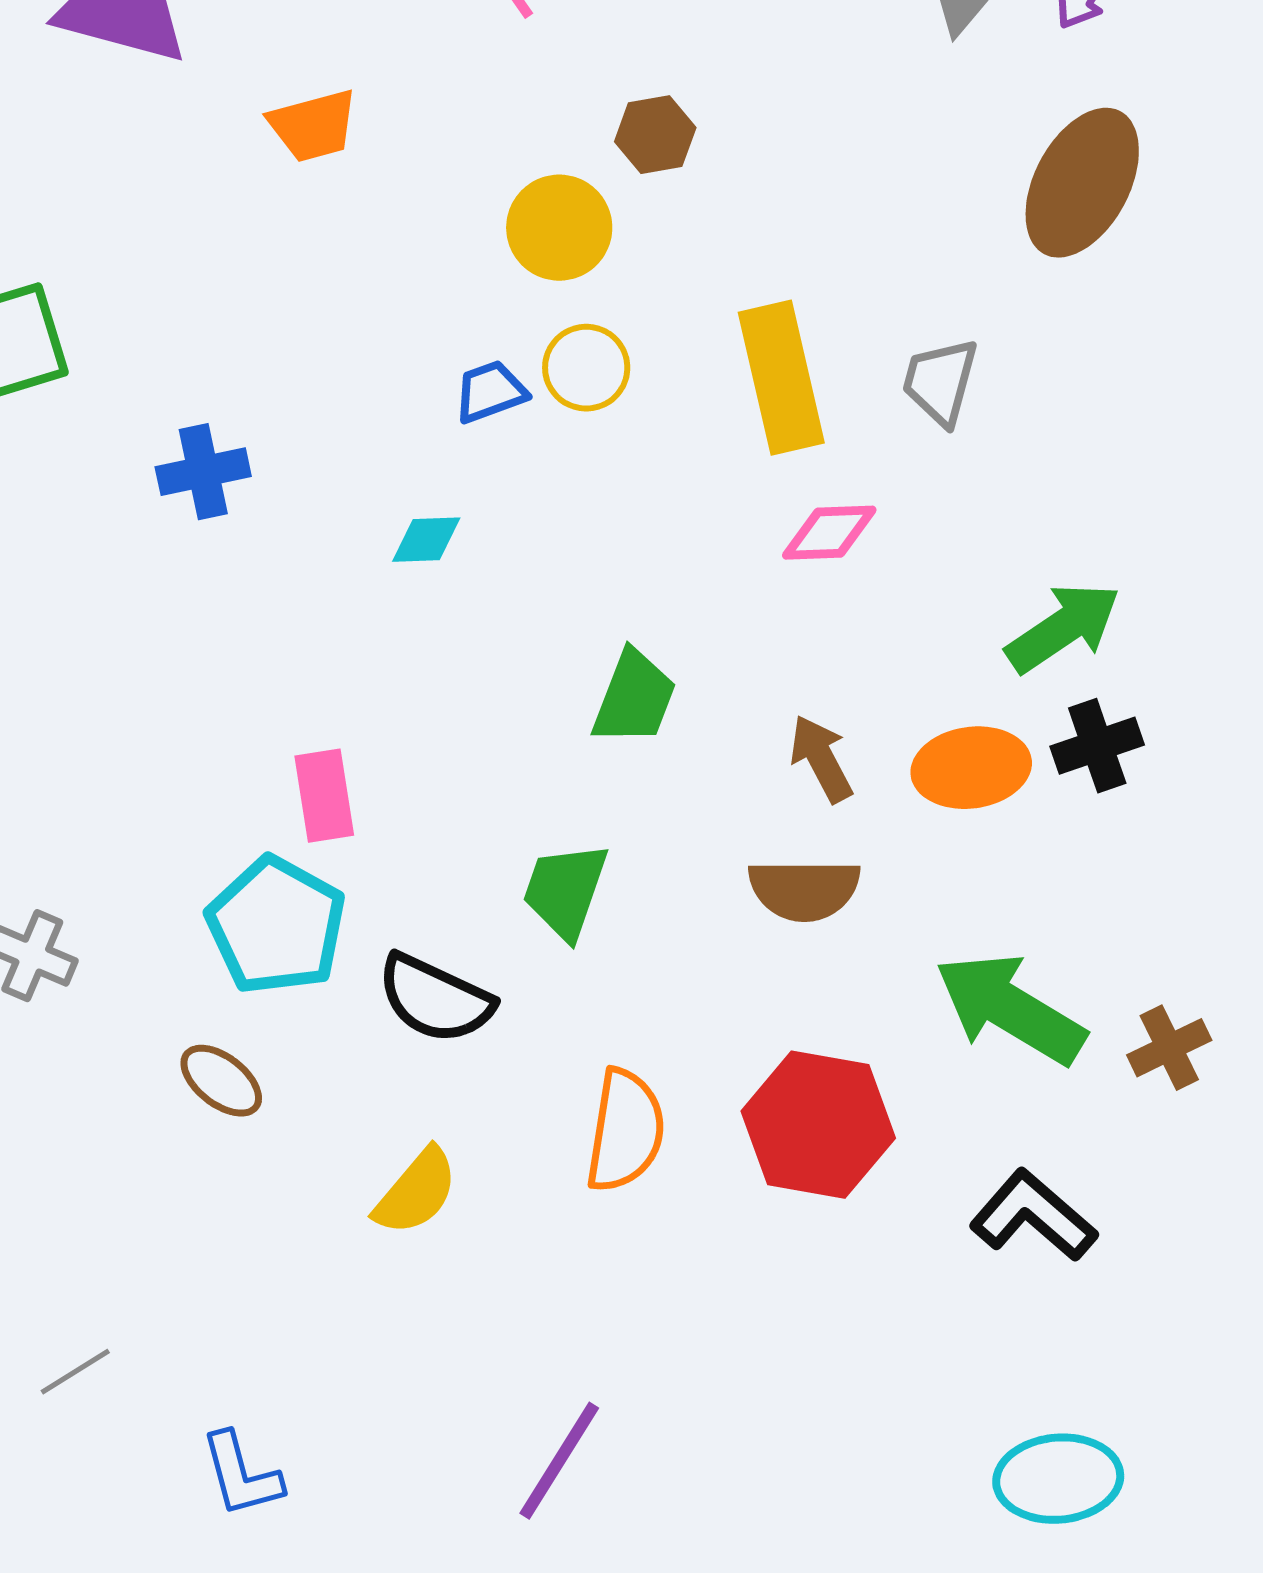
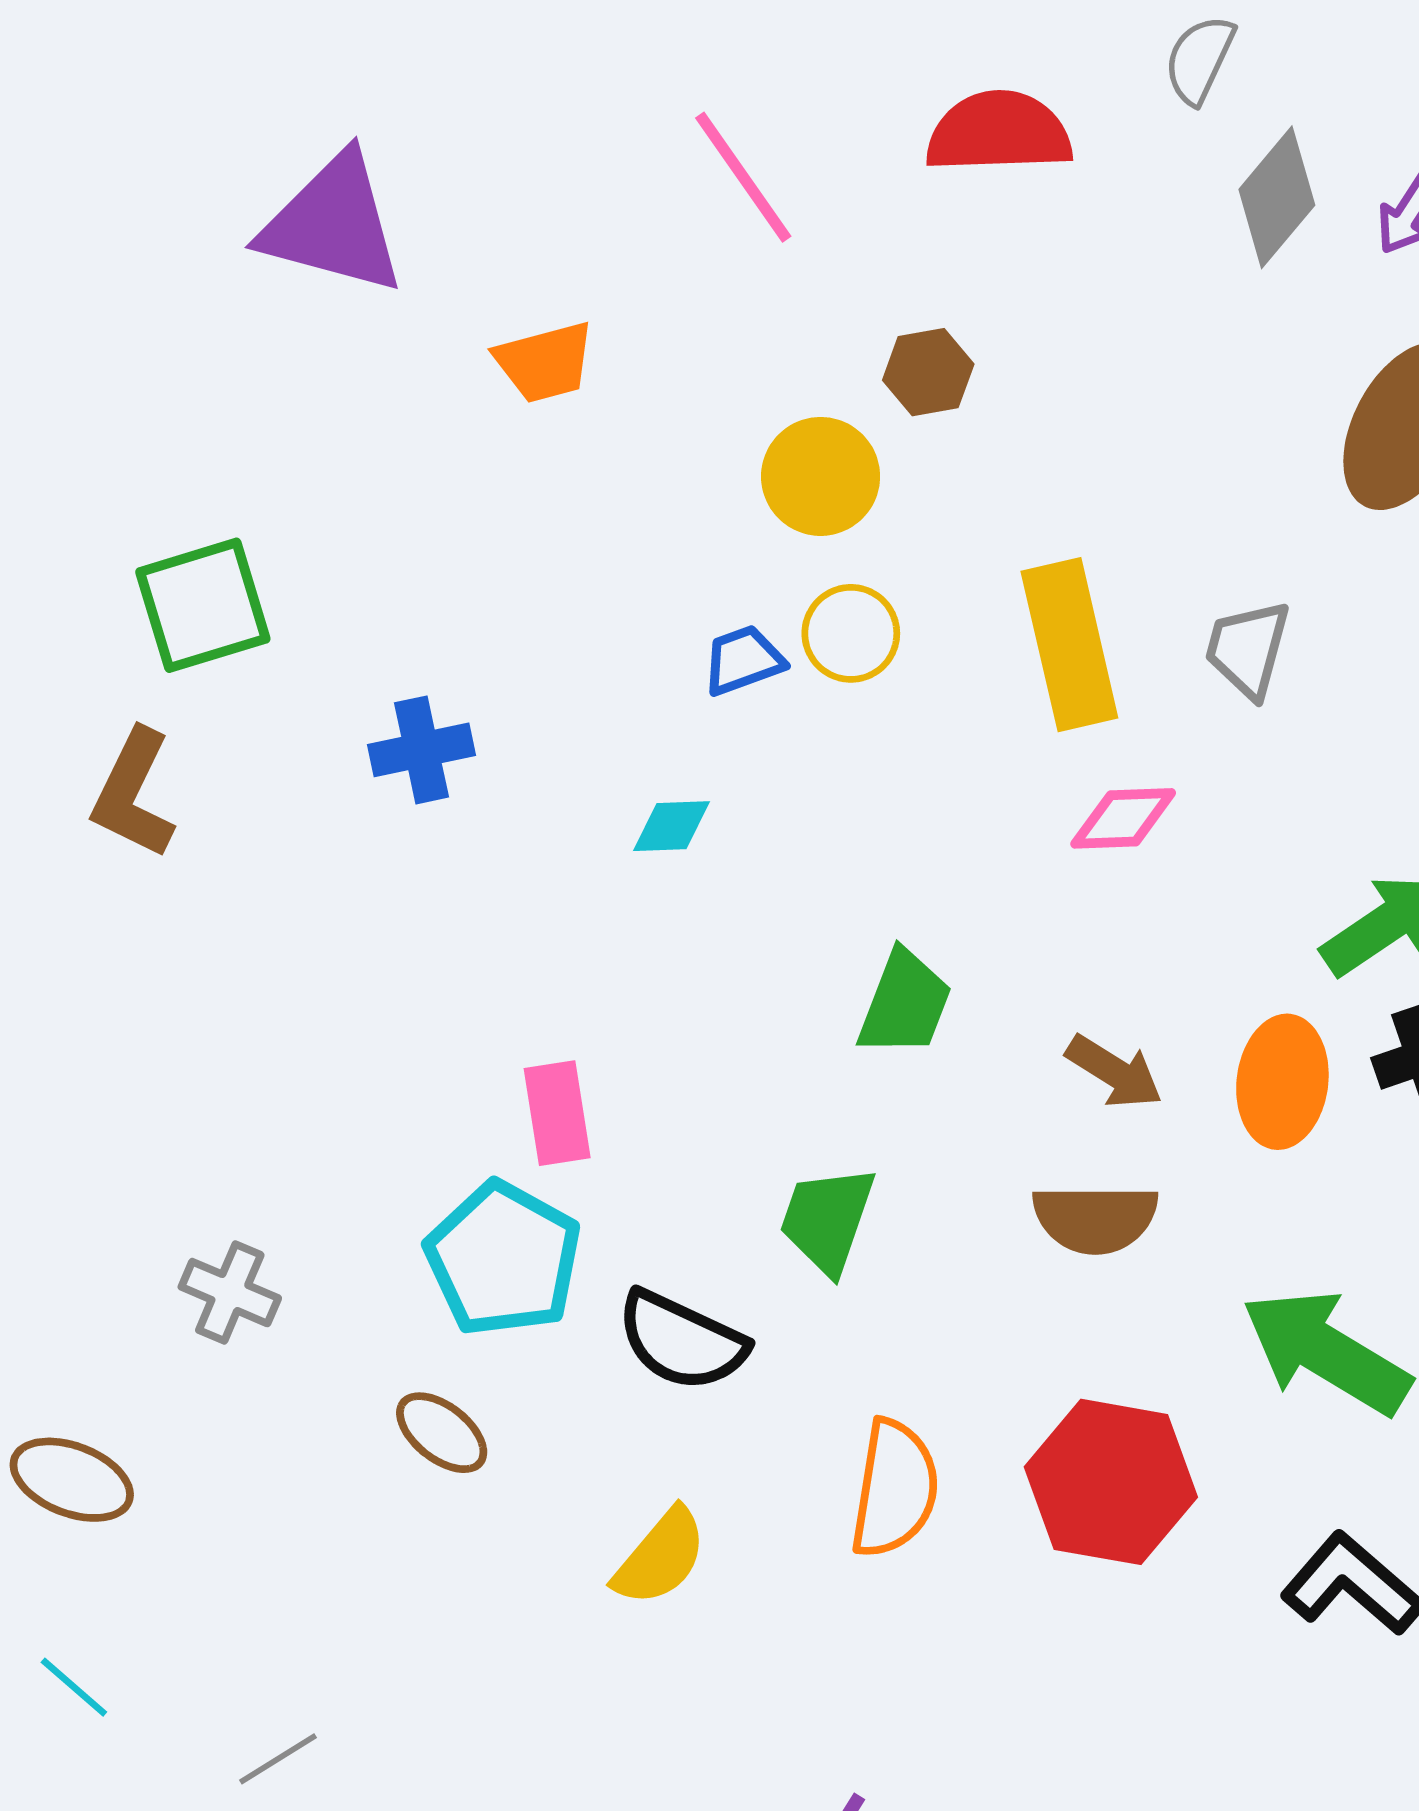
brown arrow: (821, 759) -> (1114, 1072), turned 150
orange ellipse: (971, 768) -> (1282, 1082), turned -75

